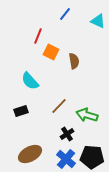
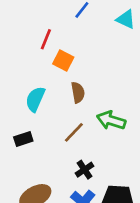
brown semicircle: (74, 61) -> (78, 92), moved
cyan semicircle: (30, 81) -> (35, 99), turned 66
green arrow: (87, 115) -> (111, 120), moved

